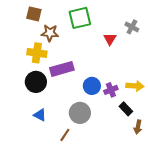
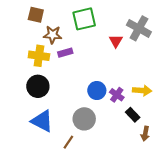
gray cross: (132, 27) -> (139, 28), size x1.6
purple rectangle: (62, 69) -> (65, 53), moved, size x0.6
purple cross: (111, 90) -> (117, 95), turned -32
blue triangle: (40, 115) -> (42, 121), size x1.6

